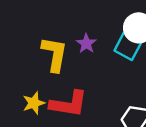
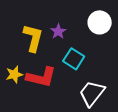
cyan square: (128, 47) -> (74, 59), moved

